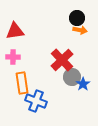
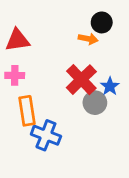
orange arrow: (80, 30) -> (88, 39), moved
blue star: (83, 84) -> (110, 86), moved

